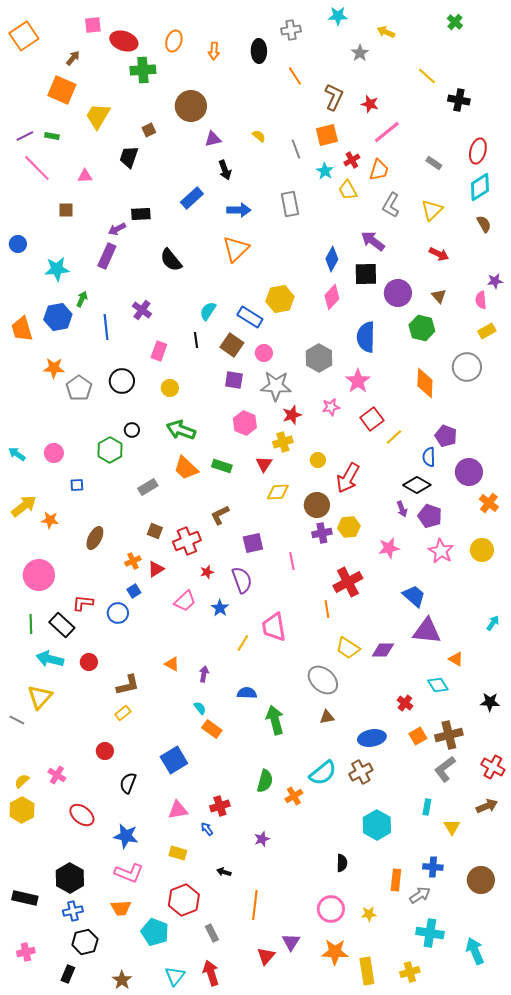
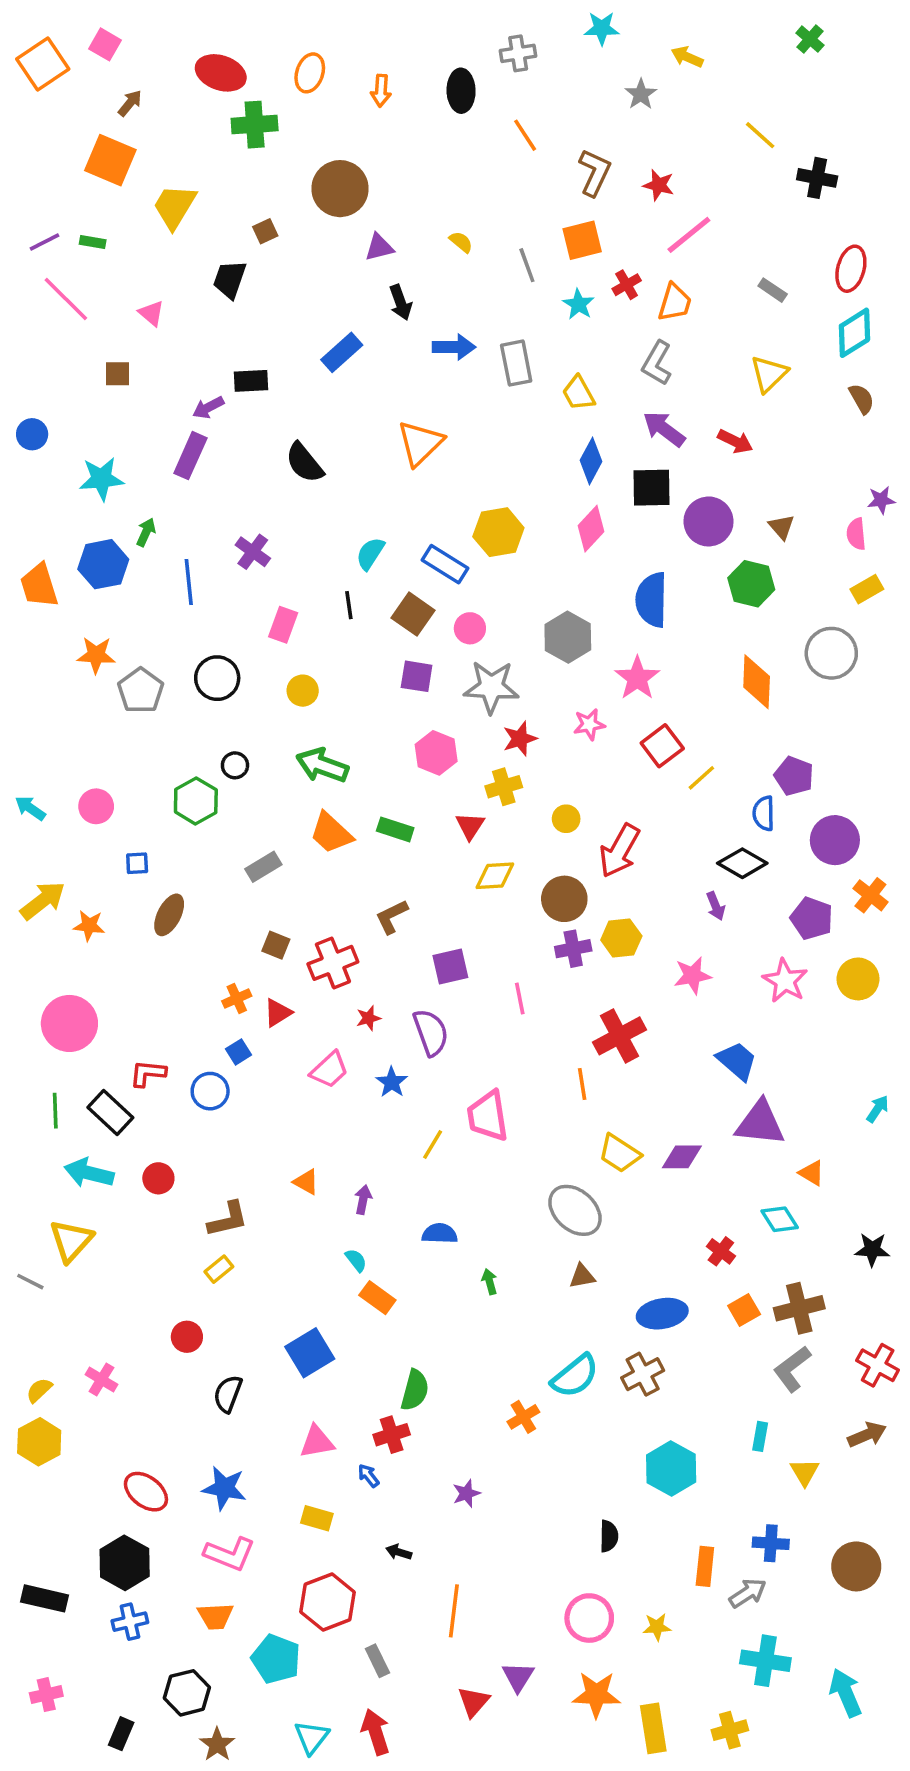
pink square: (93, 25) -> (105, 44), moved, turned 36
pink triangle: (85, 176) -> (151, 313), turned 42
yellow trapezoid: (348, 190) -> (579, 393), moved
gray L-shape: (391, 205) -> (657, 363), moved
blue arrow: (239, 210) -> (454, 347), moved
red arrow: (439, 254) -> (735, 441), moved
purple pentagon: (430, 516) -> (812, 918), moved
brown ellipse: (95, 538) -> (169, 915), moved
green arrow: (275, 720) -> (490, 1282), size x0.5
green semicircle: (265, 781) -> (415, 1390), moved
red ellipse: (82, 815) -> (146, 1492), moved
black hexagon: (85, 942) -> (187, 1693), moved

